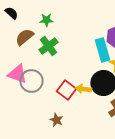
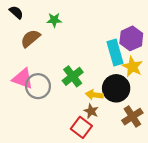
green cross: (48, 46) -> (73, 76), moved
red square: (66, 90) -> (81, 127), moved
brown star: (56, 120) -> (91, 111), moved

